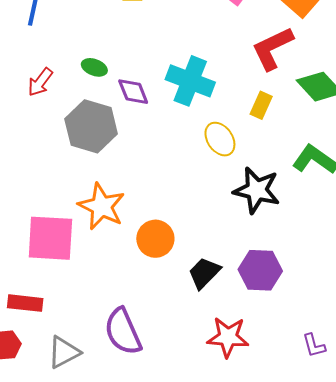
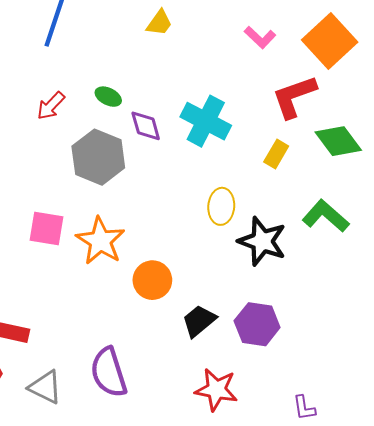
yellow ellipse: (220, 139) -> (221, 206), moved, turned 32
pink square: (50, 238) -> (46, 229), moved, size x0.7
gray triangle: (64, 352) -> (45, 387), turned 48

